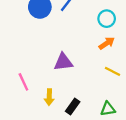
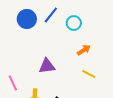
cyan circle: (107, 19) -> (74, 23), moved

